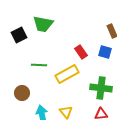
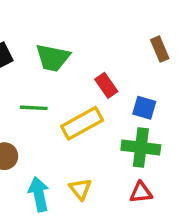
green trapezoid: (43, 24) -> (53, 58), moved
blue square: (105, 52) -> (144, 108), moved

